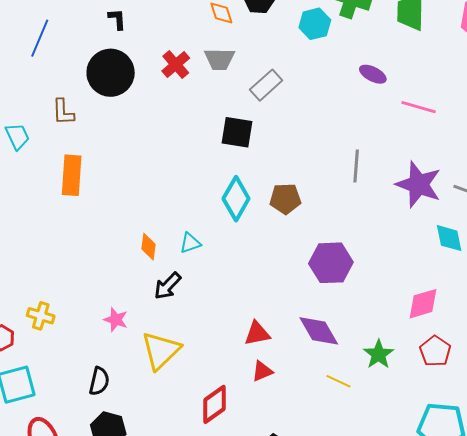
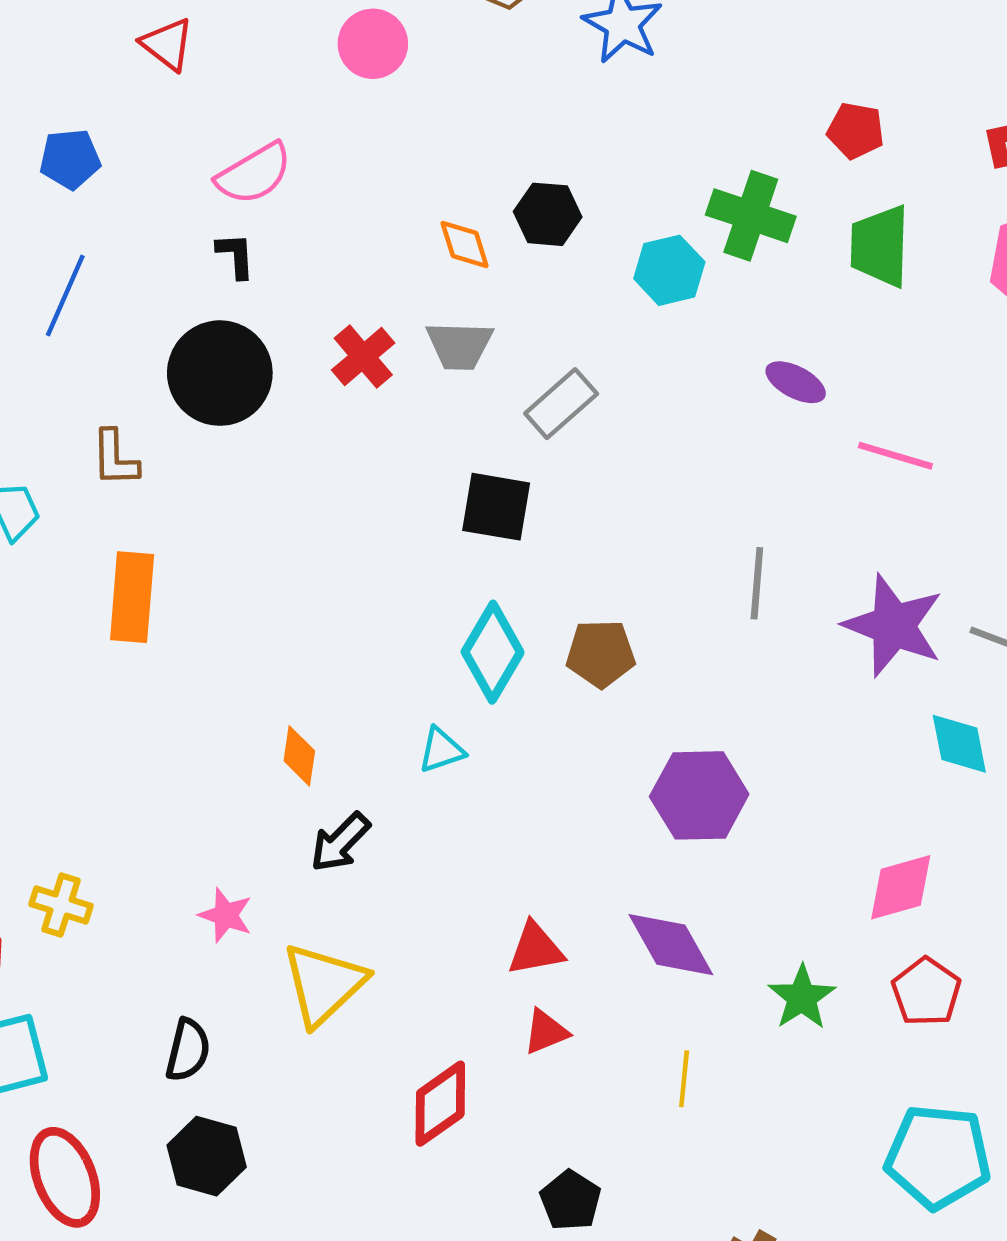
cyan triangle: (190, 243) -> (441, 750), moved
yellow line: (339, 381) -> (684, 1079), moved, turned 70

